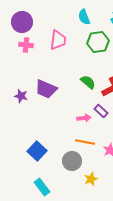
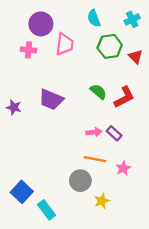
purple circle: (22, 22) -> (41, 24), moved
purple star: (21, 96) -> (14, 107), moved
purple rectangle: (101, 111) -> (114, 133), moved
blue square: (37, 151) -> (22, 192), moved

